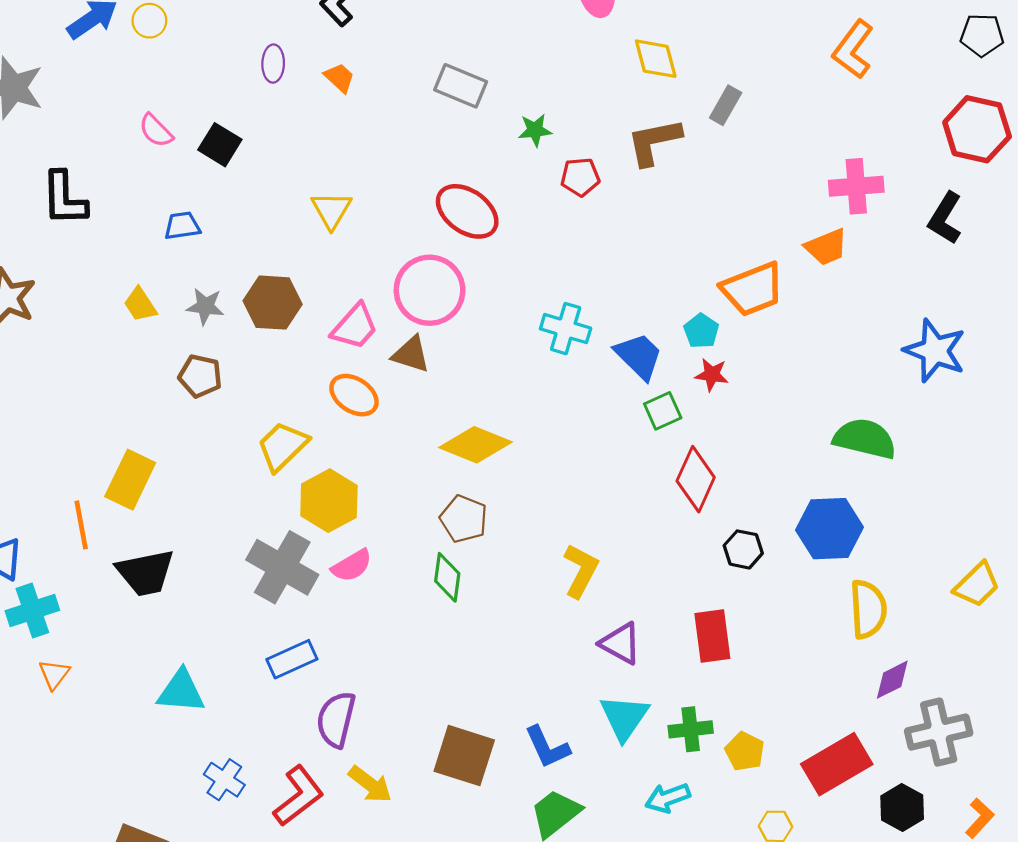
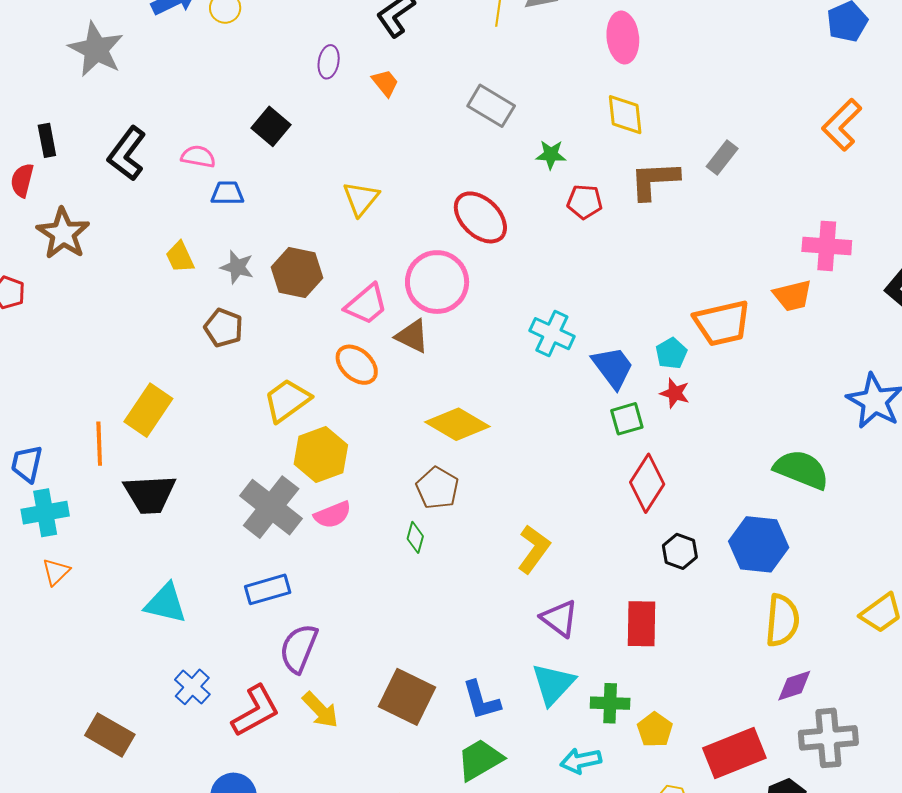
yellow diamond: (656, 59) -> (625, 115), moved
pink semicircle: (156, 131) -> (198, 157), moved, turned 136
black L-shape: (64, 199) -> (127, 154), turned 30
green diamond: (447, 577) -> (415, 537), size x0.7

